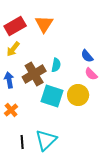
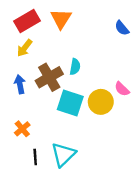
blue semicircle: (87, 56) -> (122, 28), moved
pink semicircle: (91, 74) -> (122, 89), moved
orange cross: (11, 110) -> (22, 129), moved

